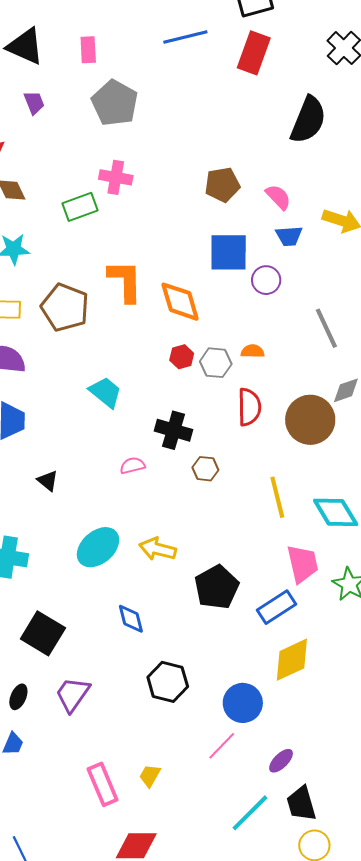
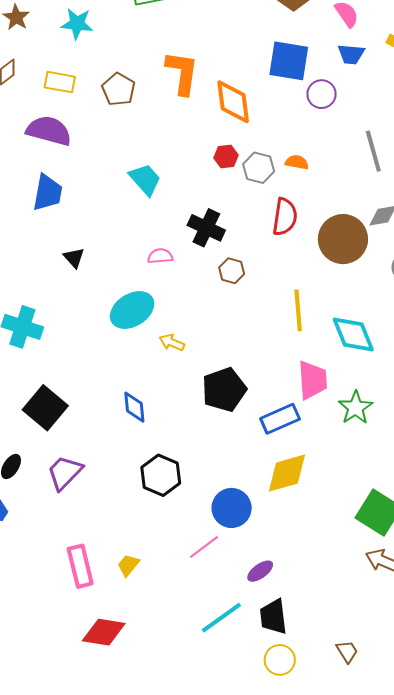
brown pentagon: (65, 307) -> (119, 89), size x0.7
cyan ellipse: (98, 547) -> (132, 310), moved
yellow arrow: (158, 549) -> (172, 343), size x0.7

